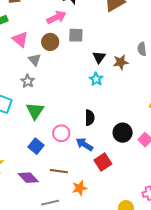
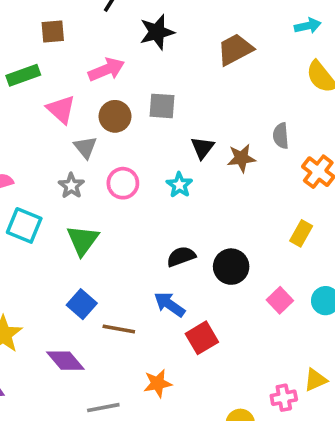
pink arrow: (56, 17) -> (106, 69), moved
cyan star: (96, 79) -> (179, 185), moved
black semicircle: (90, 118) -> (181, 257), turned -112
pink circle: (61, 133) -> (123, 183), moved
black circle: (123, 133) -> (231, 267), moved
brown line: (59, 171) -> (119, 329), moved

